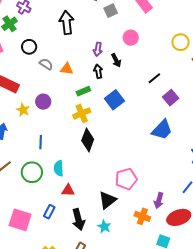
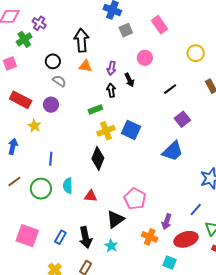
yellow circle: (181, 42) -> (196, 53), moved
black circle: (29, 47) -> (53, 61), moved
orange triangle: (67, 69) -> (85, 66), moved
black line: (154, 78) -> (170, 89), moved
blue square: (114, 100) -> (131, 130), moved, turned -30
purple circle: (43, 102) -> (51, 105), moved
yellow cross: (82, 113) -> (106, 131), moved
pink pentagon: (126, 179) -> (135, 199), turned -30
red triangle: (68, 190) -> (91, 196), moved
blue rectangle: (49, 212) -> (60, 237), moved

